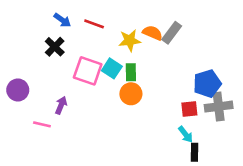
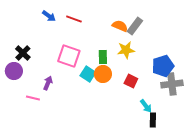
yellow star: (130, 40) -> (126, 50), moved
black cross: (55, 47) -> (23, 53), moved
cyan square: (112, 68) -> (88, 74), moved
red square: (189, 109) -> (131, 81), moved, turned 32

